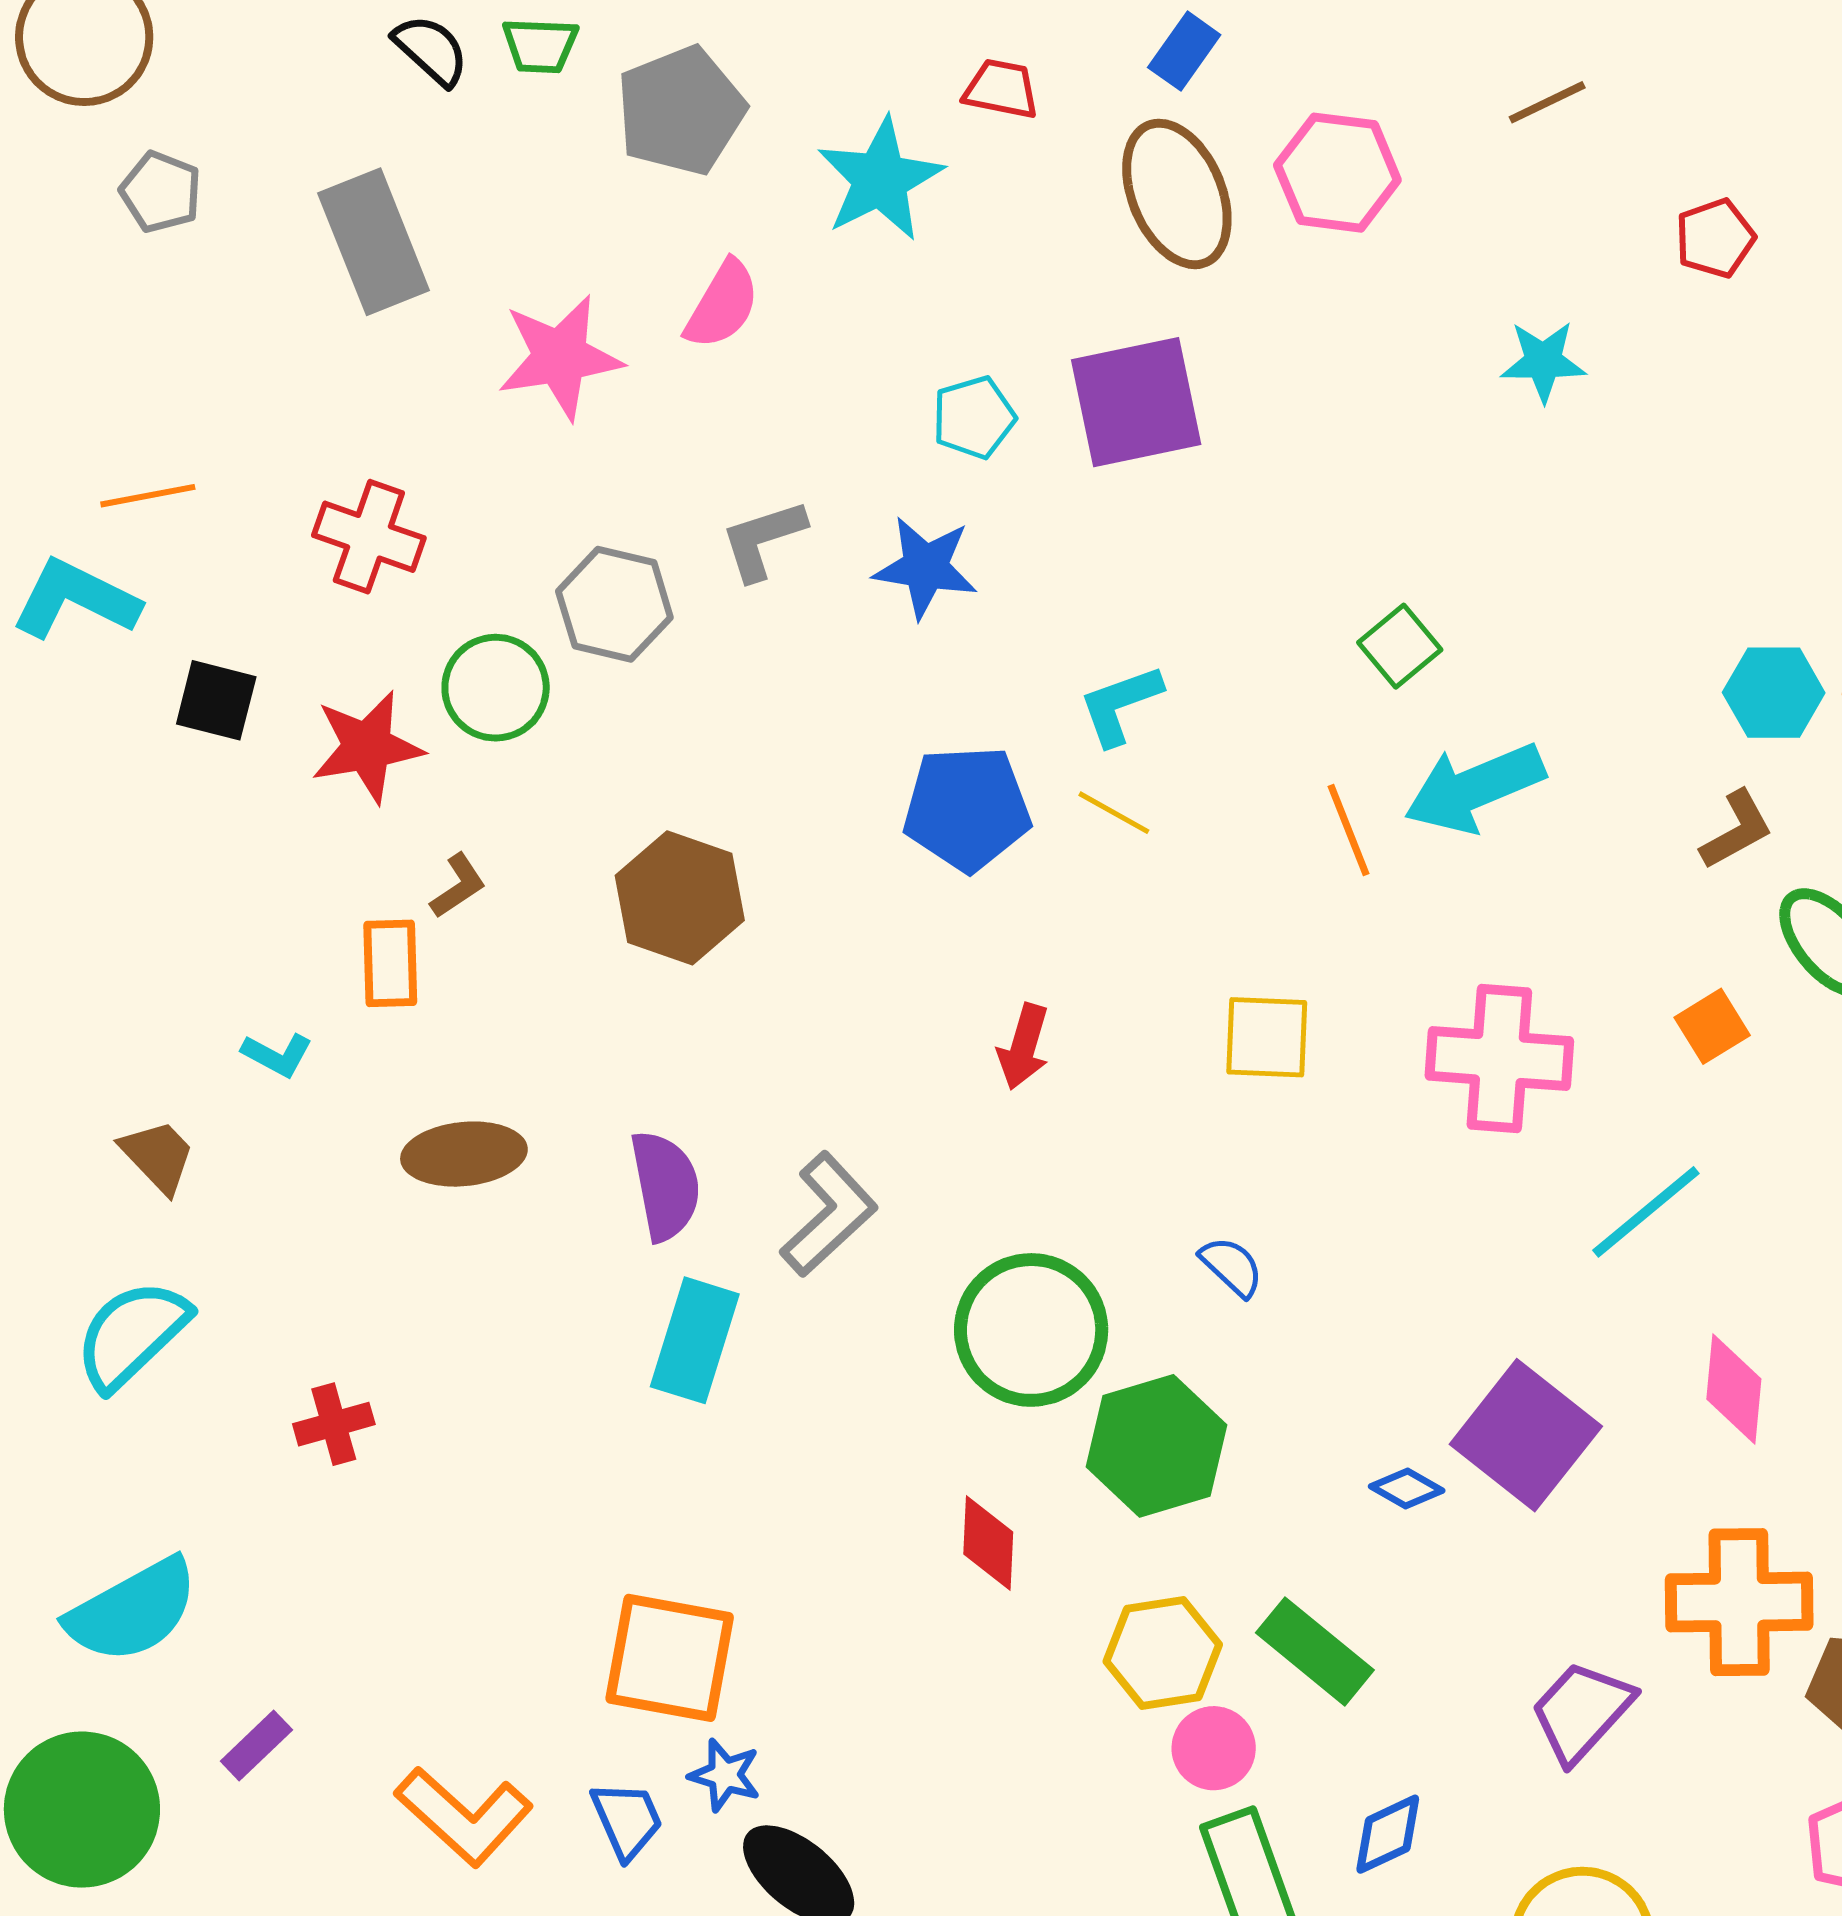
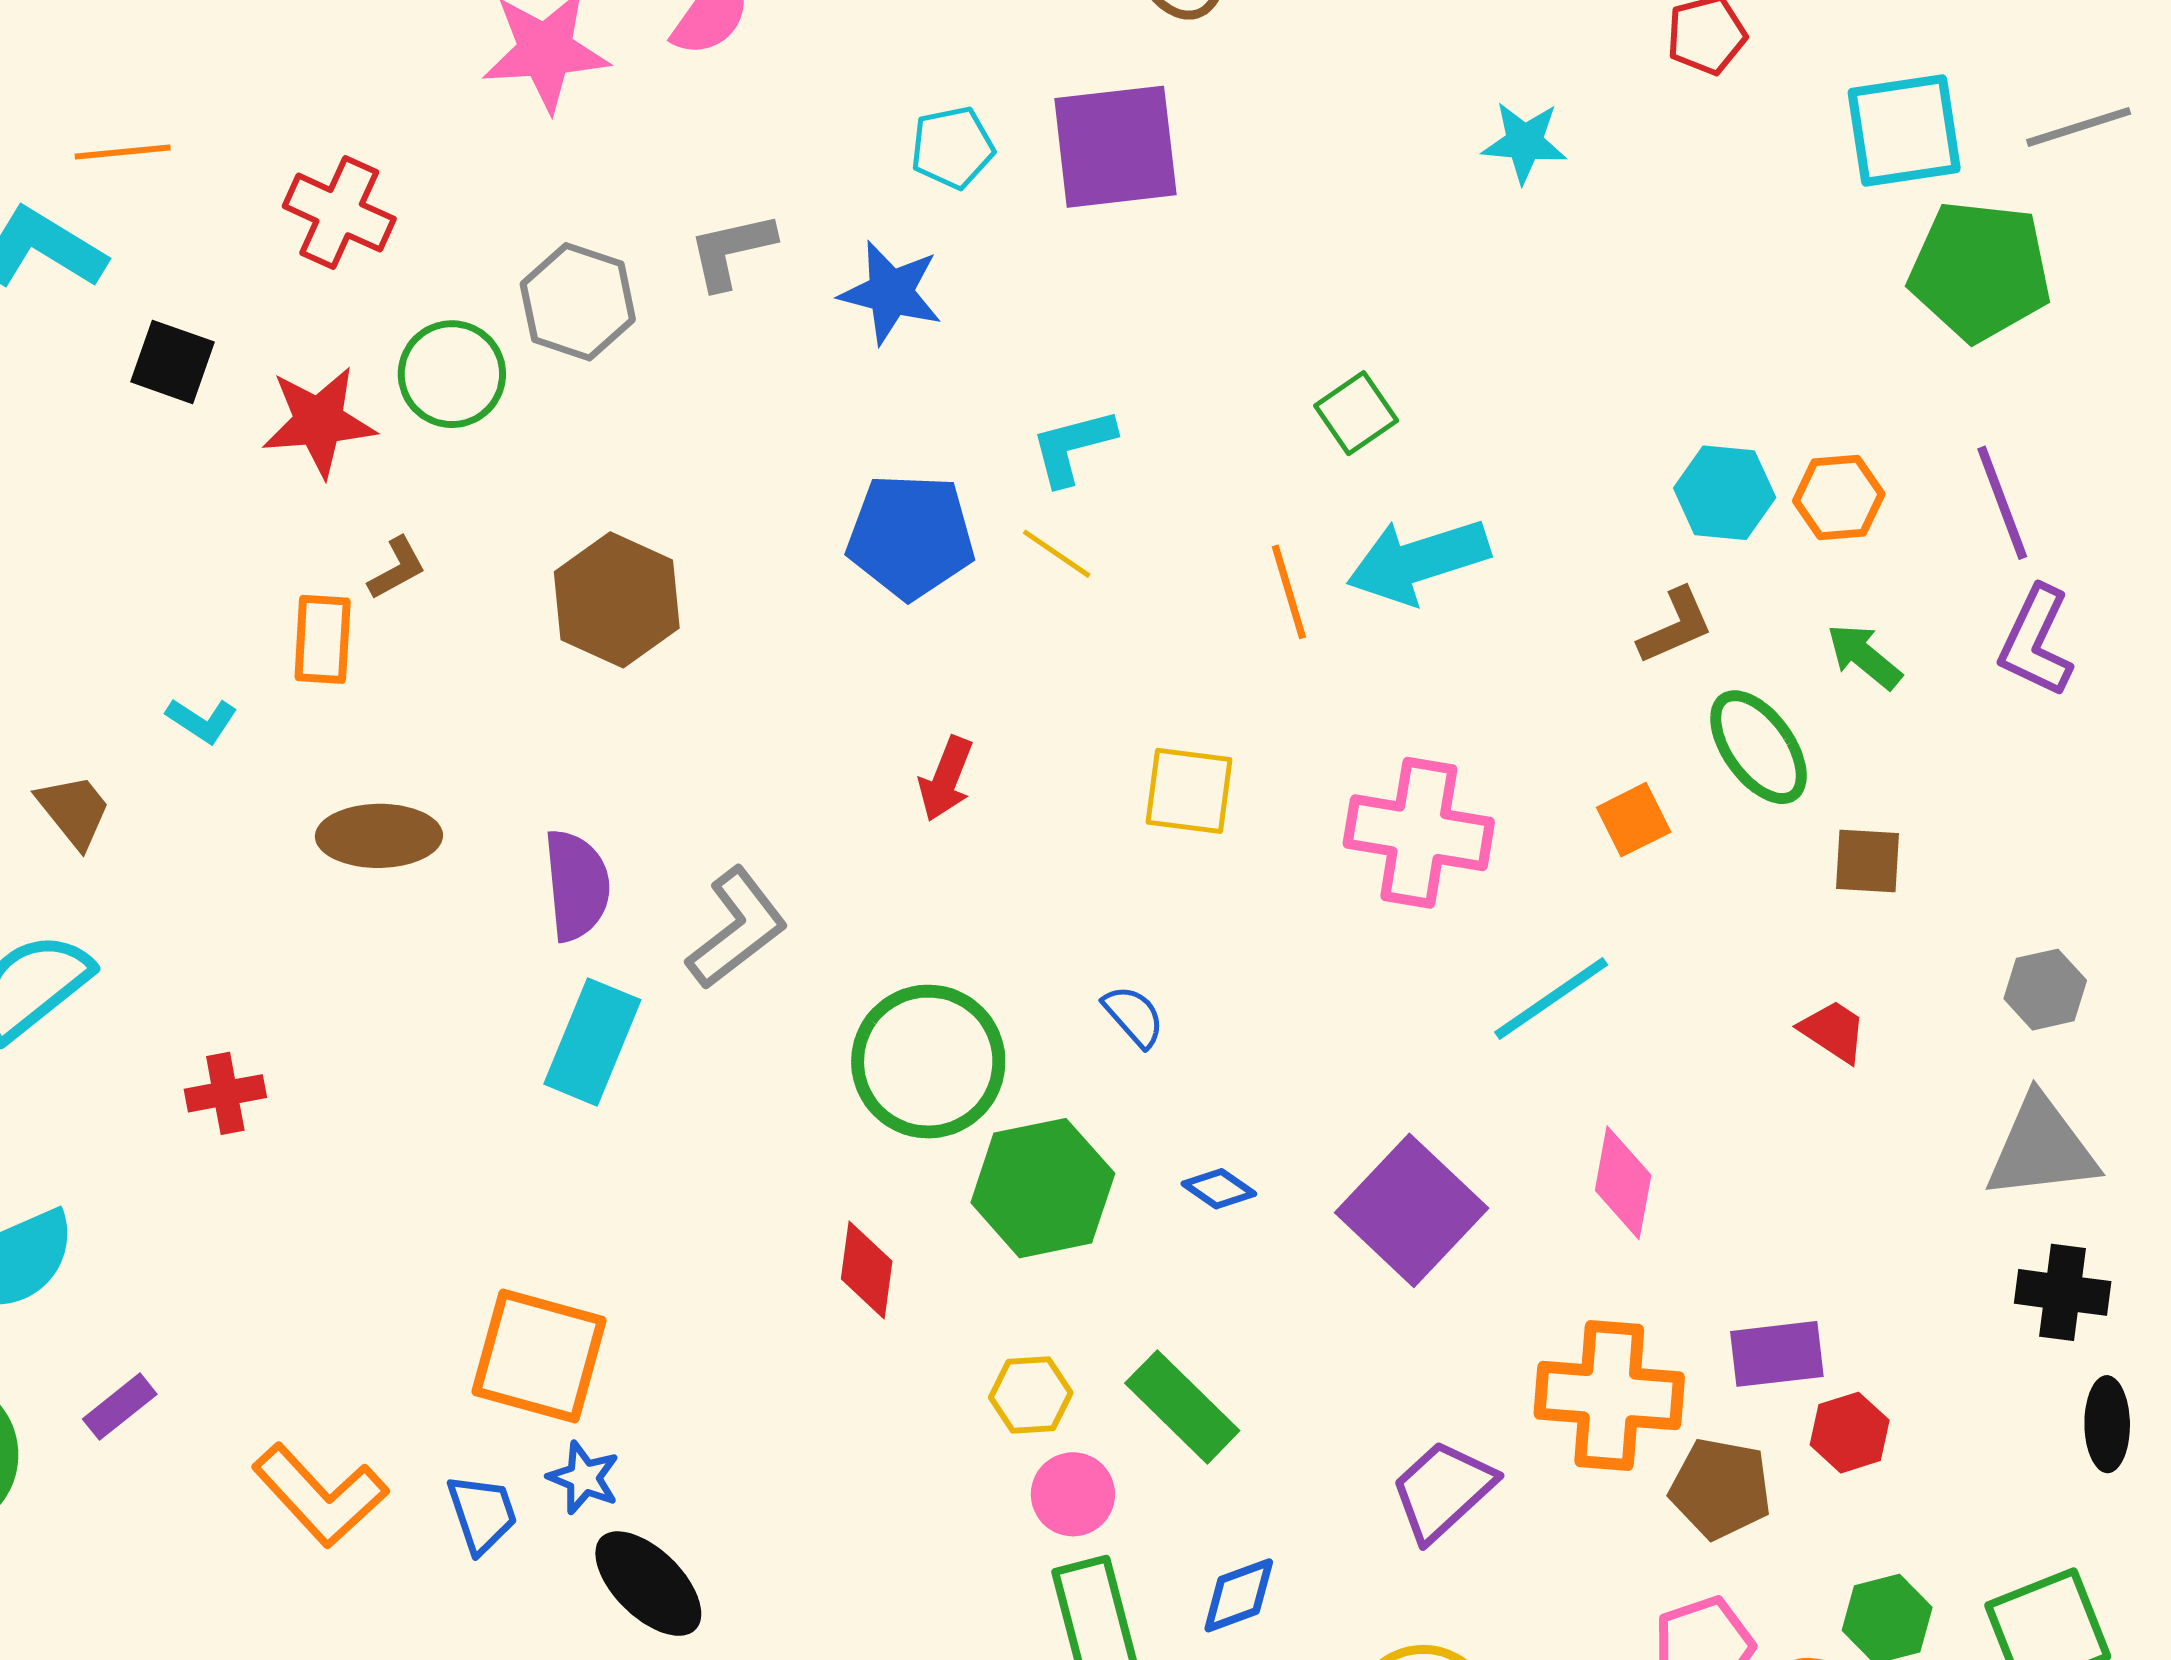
blue diamond: (1407, 1489) -> (1219, 1189), moved
yellow hexagon: (1163, 1653) -> (1031, 1395), size x0.7

